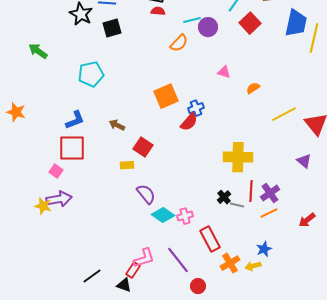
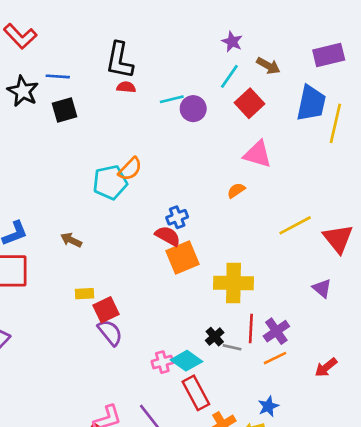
orange semicircle: (179, 43) -> (130, 169), moved
pink triangle: (224, 72) -> (258, 154), moved, size x1.6
cyan pentagon: (91, 74) -> (110, 182), moved
orange semicircle: (253, 88) -> (236, 190), moved
orange square: (166, 96) -> (182, 257), moved
red semicircle: (189, 122) -> (168, 236), turned -102
red square: (143, 147) -> (106, 310), moved, turned 30
cyan diamond: (163, 215) -> (186, 361), moved

